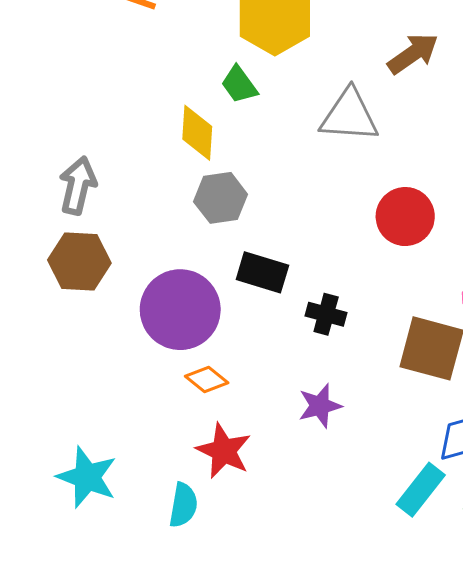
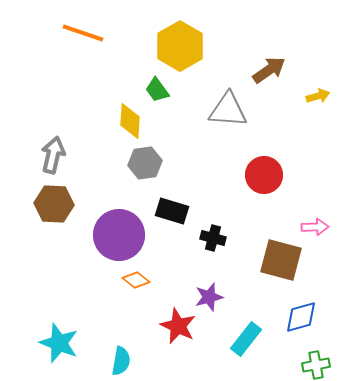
red star: (224, 451) -> (178, 326), moved
cyan rectangle: (421, 490) -> (246, 339), moved

